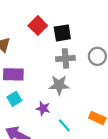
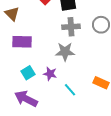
cyan square: (14, 99) -> (28, 73), moved

